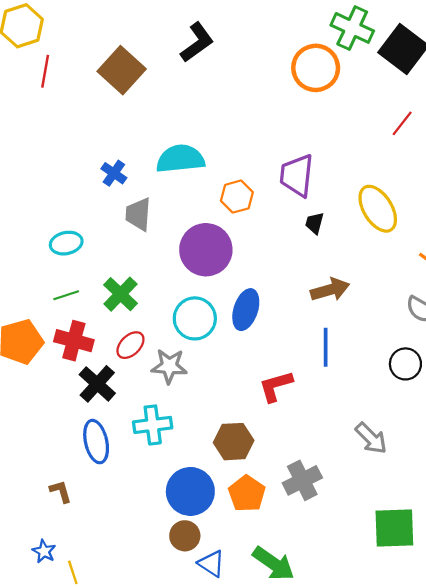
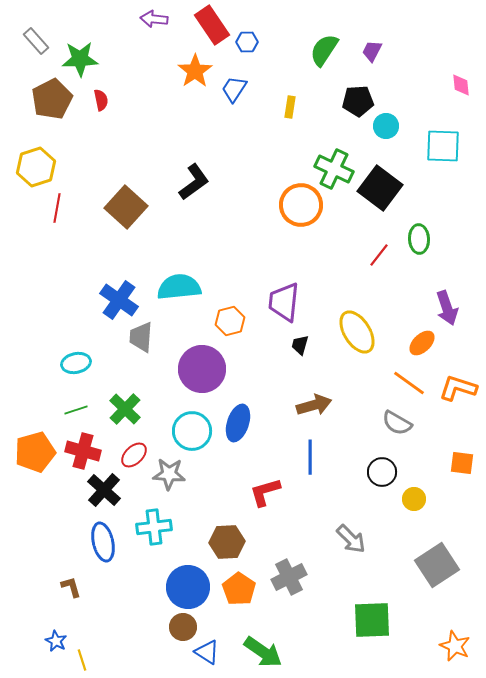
blue cross: (114, 173) -> (119, 300), size x1.6

